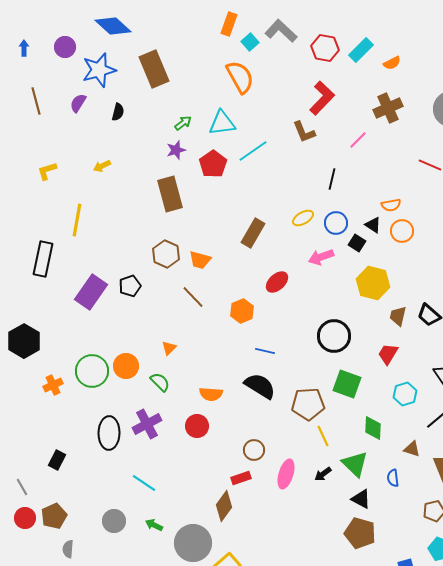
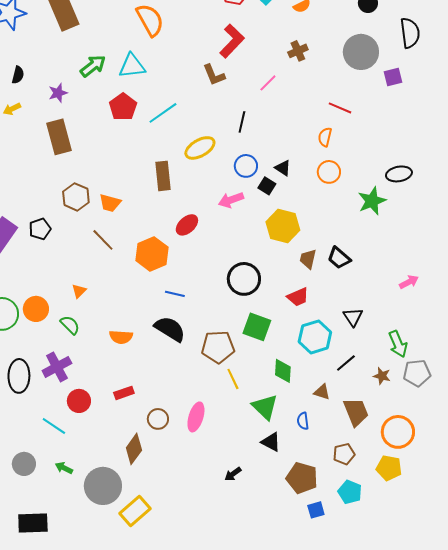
brown cross: (388, 108) -> (298, 51), size x0.7
black semicircle: (118, 112) -> (18, 75), moved
green arrow: (183, 123) -> (93, 66), size x1.5
purple star: (176, 150) -> (58, 93), moved
cyan line: (253, 151) -> (163, 113), moved
brown rectangle: (170, 194) -> (59, 137), moved
orange semicircle: (391, 205) -> (325, 137), moved, turned 114
yellow ellipse: (303, 218) -> (200, 148), moved, size x1.4
orange circle: (402, 231) -> (329, 172), moved
brown rectangle: (253, 233) -> (163, 176), turned -36
orange hexagon: (242, 311) -> (152, 254), size x1.4
red trapezoid: (388, 354) -> (298, 297), turned -145
cyan hexagon: (405, 394) -> (315, 337), size x1.4
red circle: (197, 426) -> (79, 401), moved
brown circle: (254, 450) -> (158, 419), moved
black arrow: (323, 474) -> (233, 474), moved
red rectangle: (241, 478) -> (124, 393), moved
brown pentagon: (360, 533) -> (302, 478), moved

